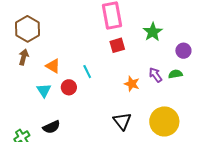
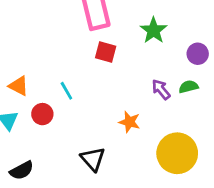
red square: (117, 45) -> (106, 52), turned 35
orange star: (132, 84) -> (129, 122), moved
black triangle: (122, 121) -> (93, 159), moved

